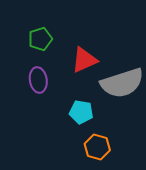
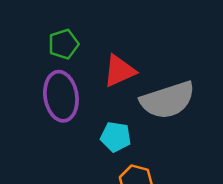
purple ellipse: (38, 80) -> (61, 96), size x1.5

